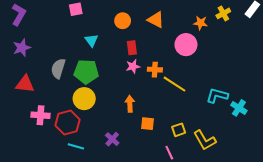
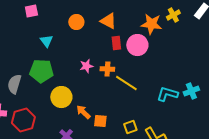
orange star: (200, 23) -> (151, 24), size x1.5
red rectangle: (132, 48) -> (116, 43), moved
gray semicircle: (58, 69) -> (14, 84), moved
yellow circle: (84, 99) -> (61, 97), moved
orange arrow: (130, 104) -> (83, 112), moved, turned -42
cyan cross: (239, 108) -> (191, 91), moved, turned 35

